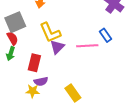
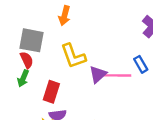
gray square: (15, 22) -> (31, 40), turned 30
purple triangle: (57, 47) -> (98, 74), moved

